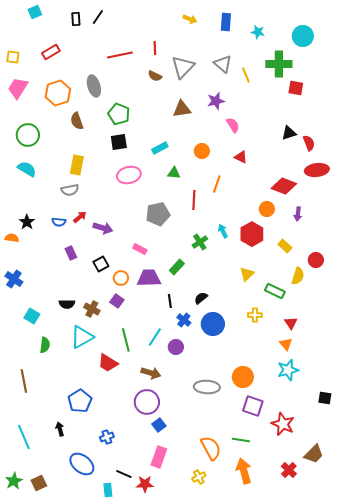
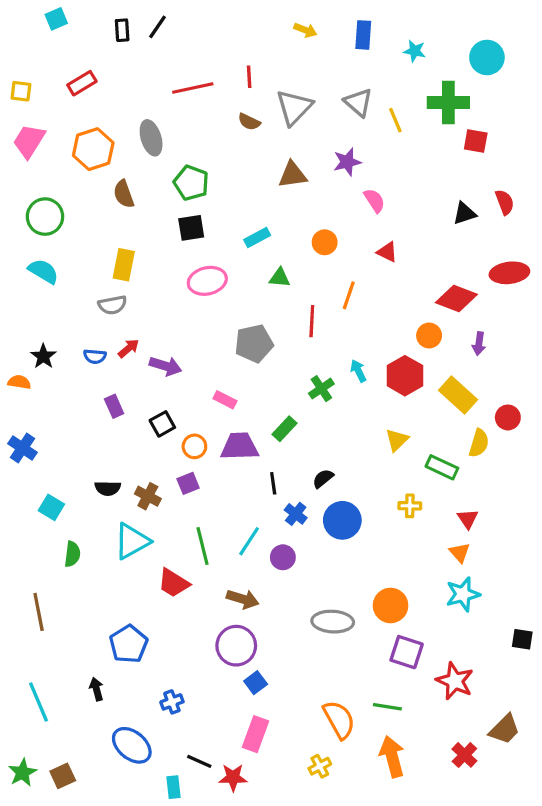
red semicircle: (309, 143) -> (505, 202), moved
yellow rectangle: (285, 246) -> (458, 395), size x1.6
purple square: (117, 301) -> (188, 483), turned 32

